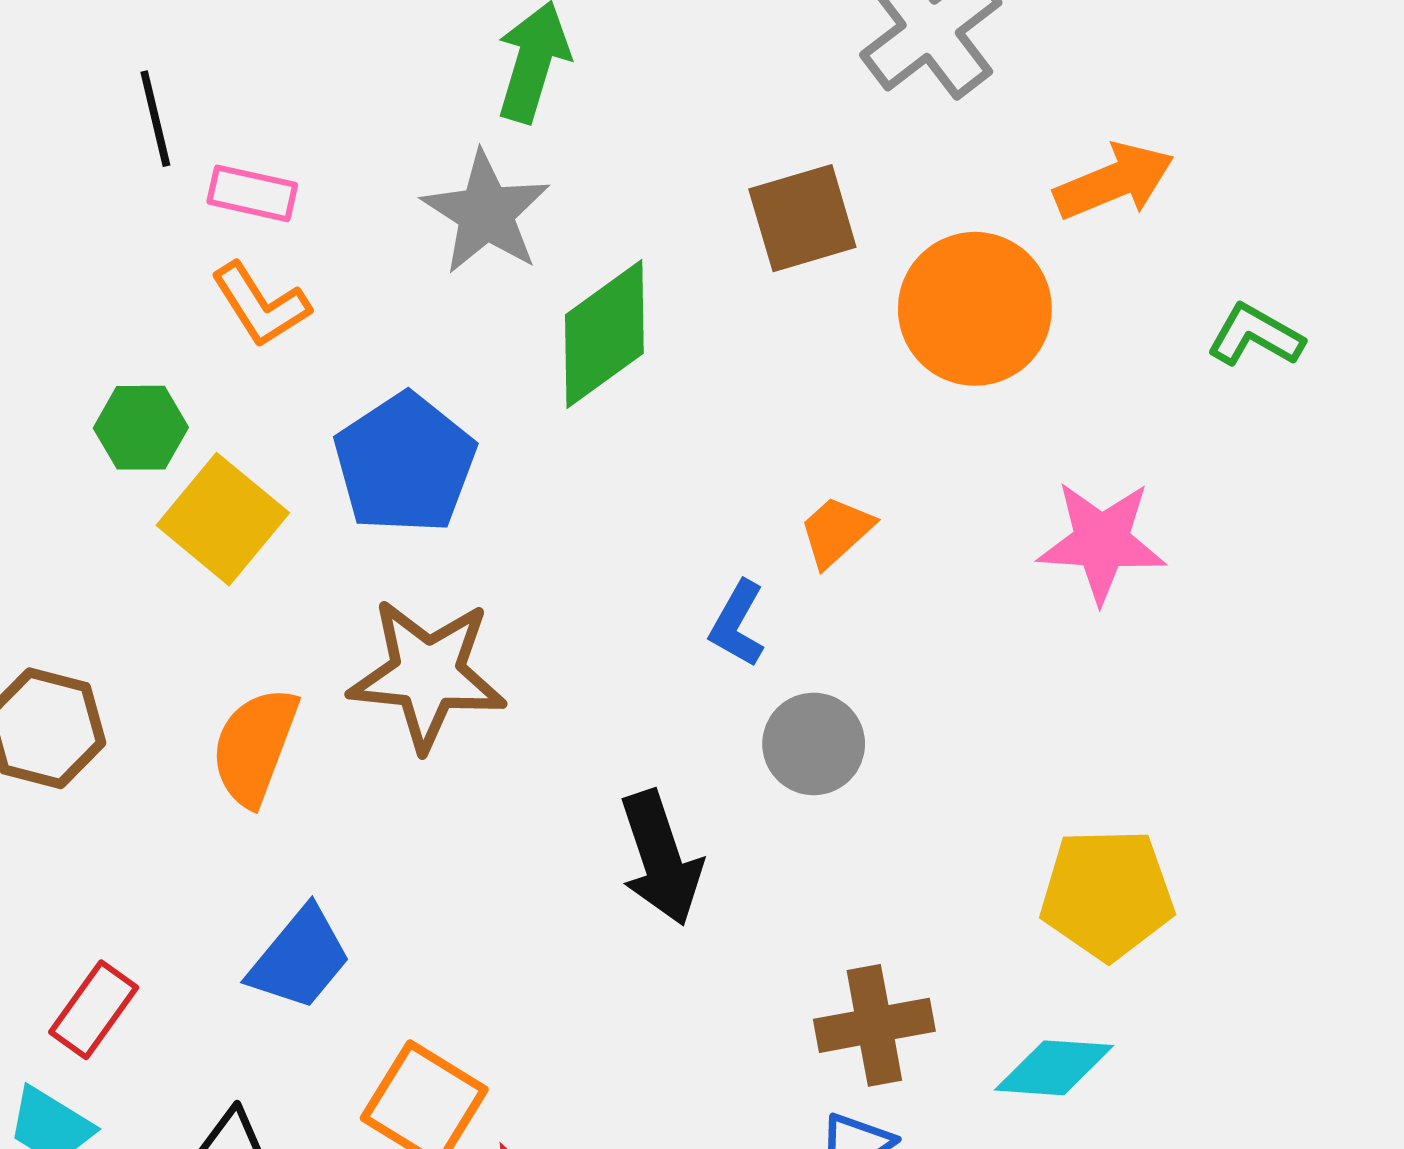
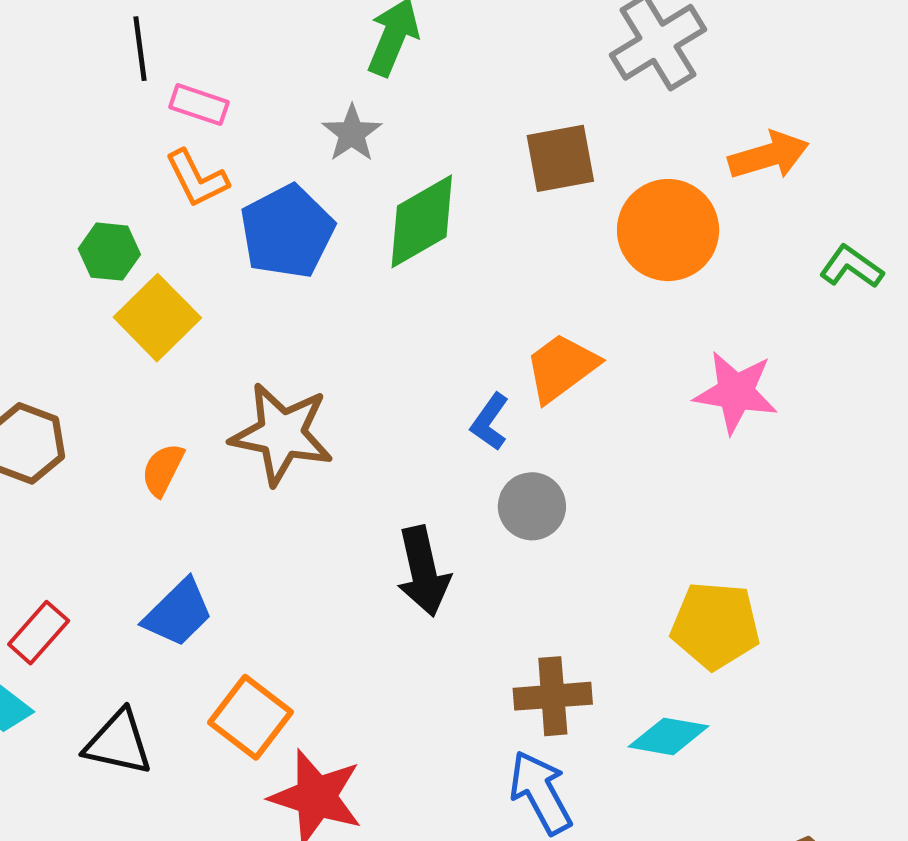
gray star: (486, 213) -> (352, 133), size x0.7
blue pentagon: (405, 463) -> (287, 232), moved
orange trapezoid: (836, 531) -> (561, 367), size x1.5
orange semicircle: (255, 746) -> (163, 470), size x0.7

